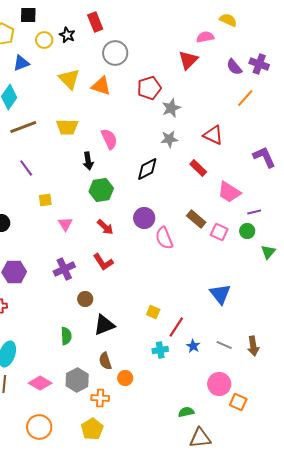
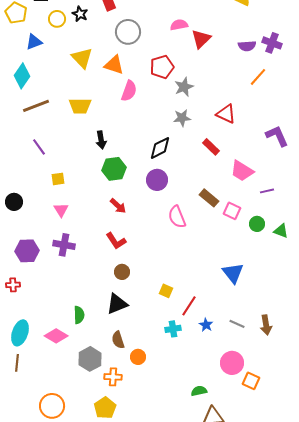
pink semicircle: (205, 37) -> (179, 25), moved
purple semicircle: (234, 67) -> (247, 46), turned -54
pink semicircle: (109, 139) -> (129, 91), moved, turned 45
purple circle: (144, 218) -> (157, 180), moved
pink triangle: (65, 224) -> (61, 210), moved
green circle: (247, 231) -> (257, 224), moved
green triangle: (268, 252) -> (281, 231), turned -49
purple cross: (64, 269) -> (64, 245), moved, turned 35
brown circle: (85, 299) -> (122, 272), moved
pink diamond: (40, 383) -> (56, 336), moved

